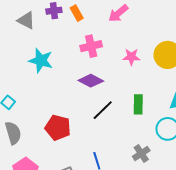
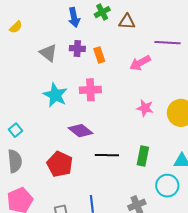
pink cross: (91, 46) -> (90, 90), moved
purple diamond: (91, 81) -> (80, 131), moved
black line: (103, 110) -> (107, 155), turned 35

